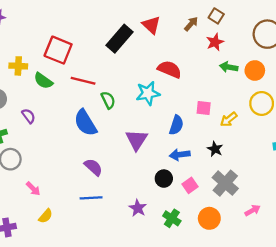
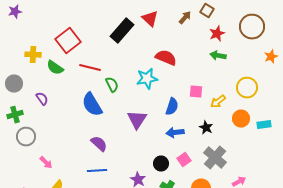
red star: (215, 42) -> (217, 34), moved
red square: (58, 50) -> (68, 41), turned 30
orange circle: (255, 70) -> (241, 119), moved
black circle: (164, 179) -> (161, 164), moved

